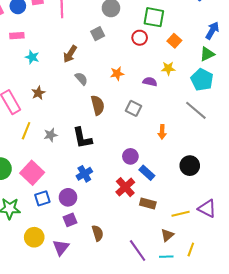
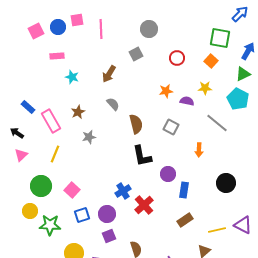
green square: (154, 17) -> (220, 38), moved
orange star: (117, 73) -> (166, 91), moved
gray semicircle: (81, 79) -> (113, 104), moved
gray line: (196, 110) -> (217, 123), moved
yellow line: (26, 131) -> (55, 154), moved
gray star: (51, 135) -> (89, 137), moved
black L-shape: (82, 138) -> (142, 156), moved
pink square: (32, 173) -> (72, 190), size x0.7
blue rectangle: (147, 173) -> (184, 190), turned 56
red cross: (125, 187) -> (144, 205), moved
brown rectangle: (148, 203) -> (185, 220), turned -49

